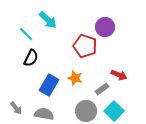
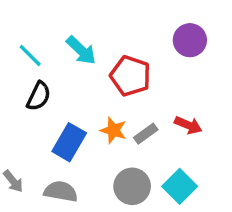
cyan arrow: (48, 20) -> (81, 50), moved
purple circle: (105, 27) -> (190, 40), moved
gray rectangle: (102, 89) -> (146, 134), moved

